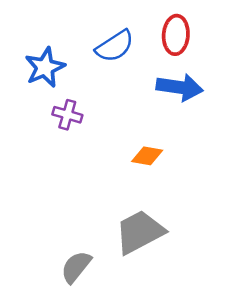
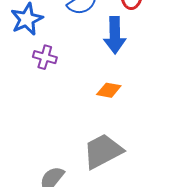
blue arrow: (180, 87) -> (115, 35), moved, turned 81

